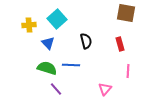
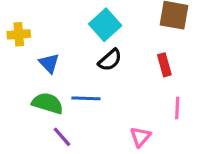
cyan square: (57, 19) -> (105, 25), moved
black semicircle: (86, 41) -> (110, 60), turned 63

